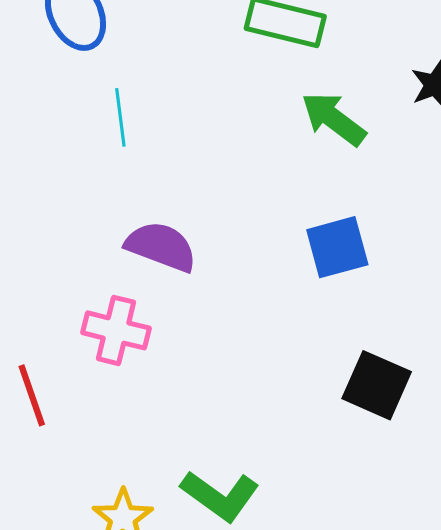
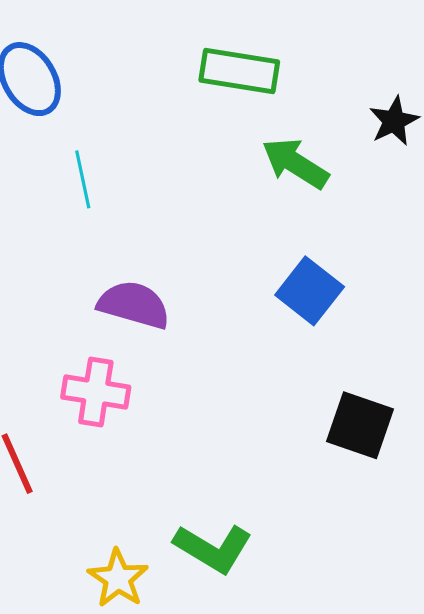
blue square: (337, 247) -> (310, 291), turned -32

